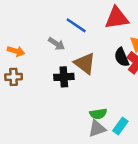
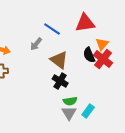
gray arrow: (56, 44) -> (36, 44), turned 96
black cross: (64, 77) -> (60, 81), moved, turned 35
gray triangle: (97, 128) -> (69, 113), turned -42

